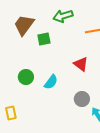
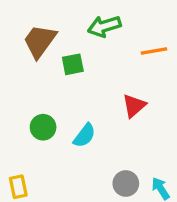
red triangle: (81, 64) -> (134, 106), turned 42
gray circle: (82, 99) -> (126, 183), moved

